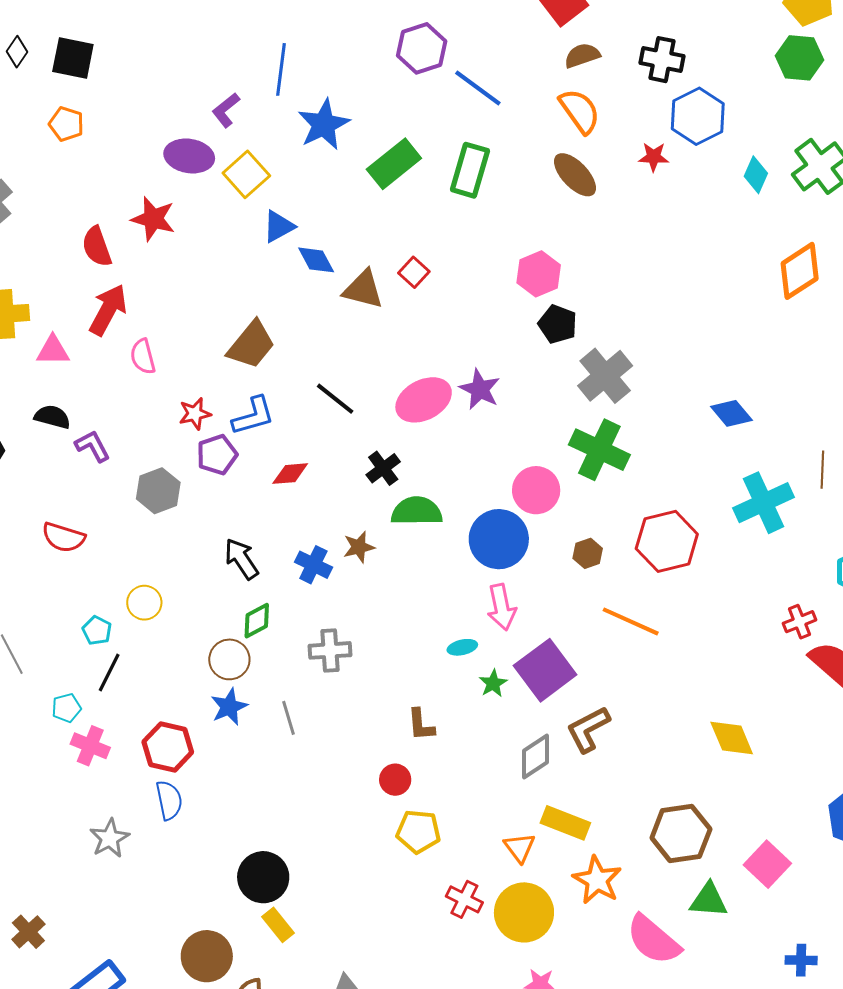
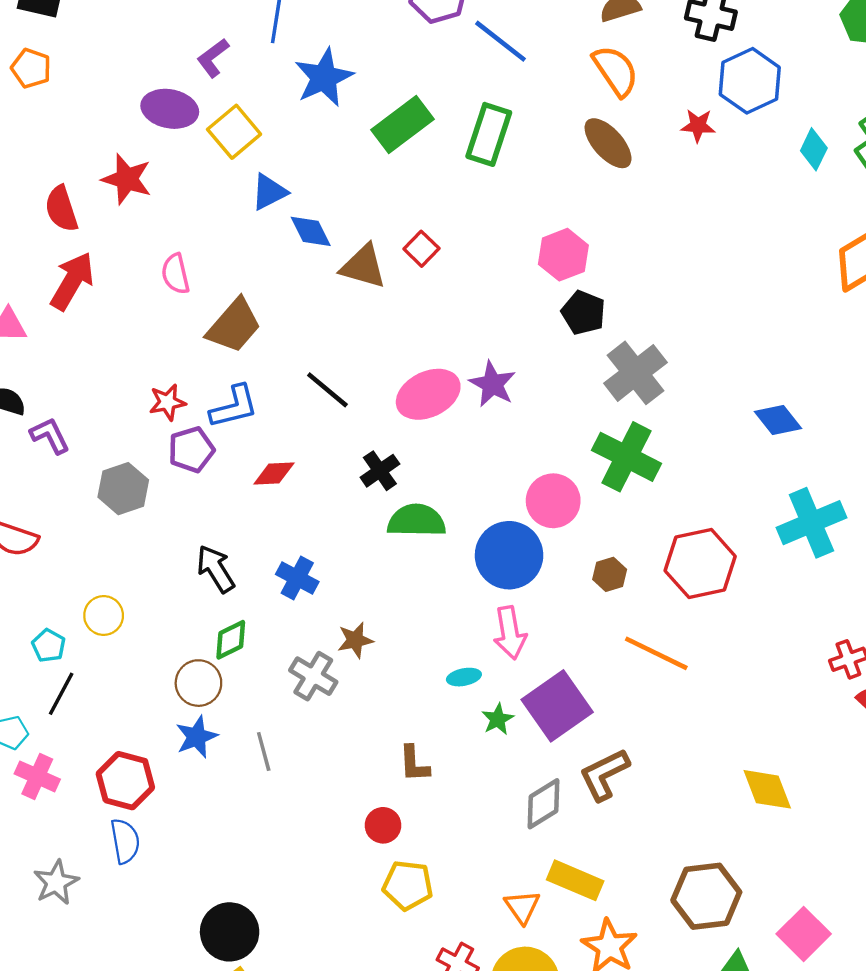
pink semicircle: (143, 357) -> (176, 274), moved
brown star: (359, 547) -> (355, 640), moved
gray cross: (330, 650) -> (313, 676), turned 33

